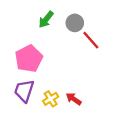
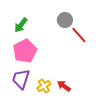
green arrow: (46, 19) -> (21, 25), moved

